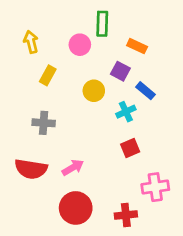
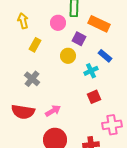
orange rectangle: (137, 46) -> (99, 24), size x1.5
purple square: (120, 71) -> (79, 39), moved
gray cross: (44, 123) -> (32, 79), turned 35

